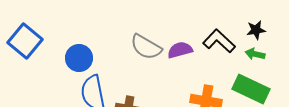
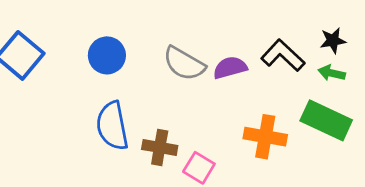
blue circle: (79, 58) -> (107, 55), moved

